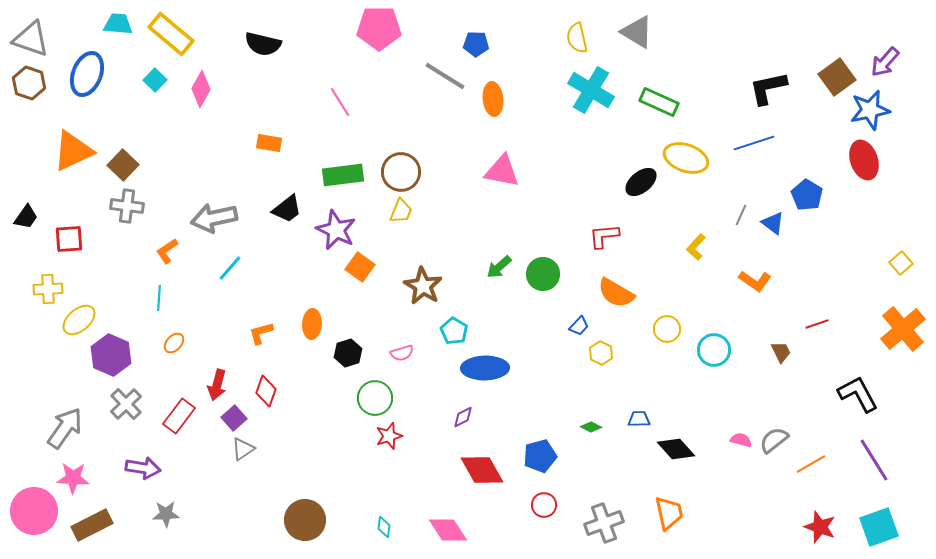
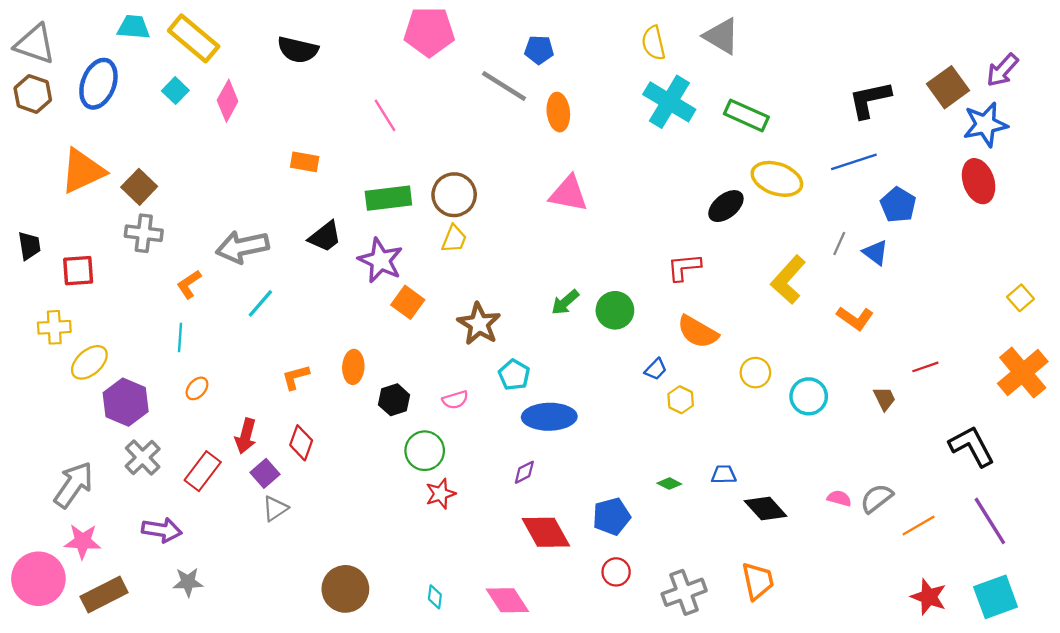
blue pentagon: (807, 195) -> (898, 205), moved
black trapezoid: (26, 217) -> (29, 246), turned -44
yellow L-shape: (696, 247) -> (788, 280), size x1.6

